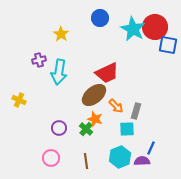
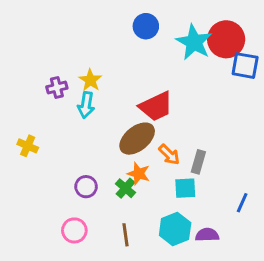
yellow star: (61, 34) -> (90, 80), moved
cyan arrow: (59, 72) -> (86, 105), size x0.7
blue line: (151, 148) -> (242, 203), moved

